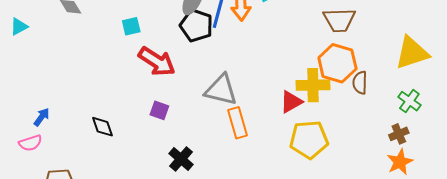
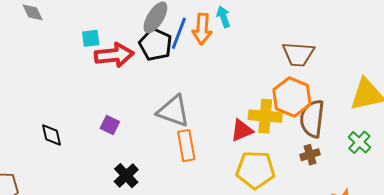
red arrow: (157, 61) -> (114, 55), moved, turned -45
brown semicircle: (360, 83) -> (312, 119), size x1.6
brown cross: (399, 134) -> (310, 155), moved

